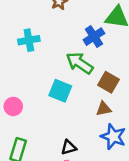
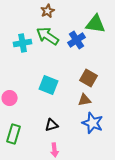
green arrow: (80, 63) -> (48, 36), moved
black triangle: (69, 147) -> (52, 125), moved

